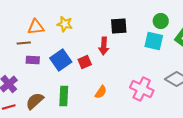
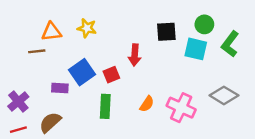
black square: (119, 26) -> (166, 32), moved
purple rectangle: (33, 60) -> (60, 88), moved
orange semicircle: (101, 92) -> (147, 104), moved
green rectangle: (64, 96) -> (105, 106), moved

